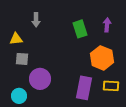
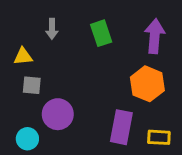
purple arrow: (107, 25) -> (155, 36), size x1.6
green rectangle: (80, 29) -> (101, 33), moved
yellow rectangle: (111, 86) -> (159, 137), moved

